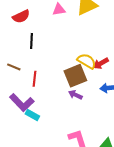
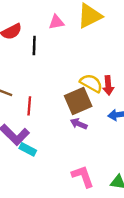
black line: (31, 41) -> (34, 45), moved
red arrow: (101, 63) -> (108, 85), turned -63

